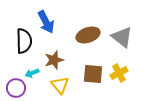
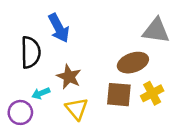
brown ellipse: (88, 35) -> (133, 63), moved
gray triangle: (122, 37) -> (156, 31), moved, turned -30
brown star: (54, 60) -> (69, 77), turned -30

